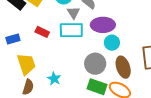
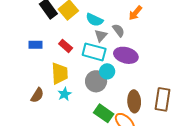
cyan circle: (112, 43) -> (107, 71), moved
yellow trapezoid: (26, 64) -> (60, 73), moved
gray circle: (95, 64) -> (96, 81), moved

